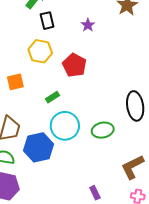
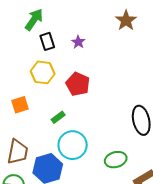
purple star: (88, 25) -> (78, 42), moved
green ellipse: (103, 130) -> (116, 160), moved

